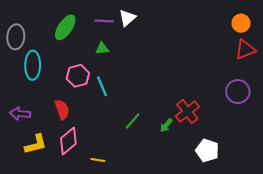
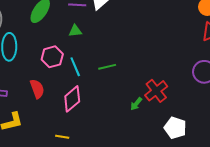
green line: (133, 121) -> (107, 67), moved, turned 36
pink diamond: (68, 141) -> (72, 99), moved
yellow line: (98, 160) -> (62, 137), moved

